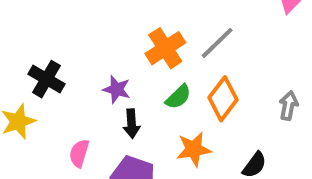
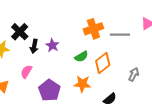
gray line: (217, 43) -> (120, 35), moved, turned 30
orange cross: (165, 48) -> (93, 29), moved
black arrow: (132, 124) -> (34, 46), moved

